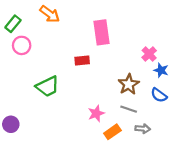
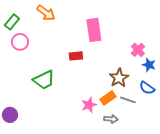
gray line: (129, 109) -> (128, 100), moved
gray arrow: (143, 129) -> (111, 119), moved
orange rectangle: (112, 132) -> (108, 98), moved

